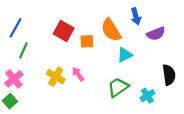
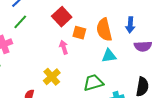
pink arrow: (78, 74) -> (64, 47), moved
yellow cross: (56, 77) -> (52, 77), moved

